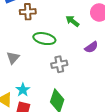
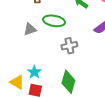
gray triangle: (13, 58) -> (30, 29), moved, turned 32

